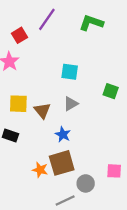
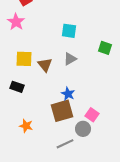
blue star: (63, 134) -> (68, 94), moved
orange star: (40, 170) -> (26, 126), moved
pink square: (114, 171) -> (92, 115), moved, turned 32

